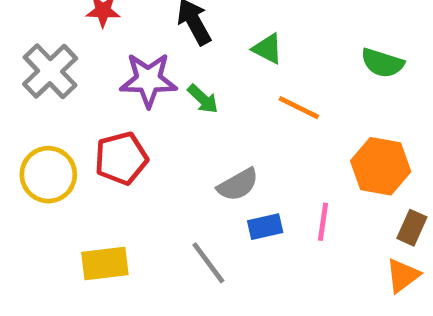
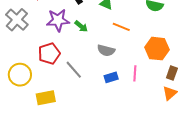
yellow circle: (48, 175) -> (20, 75), moved
gray semicircle: (238, 185) -> (106, 50), moved, turned 48
gray line: (208, 263) -> (74, 70), moved

